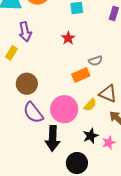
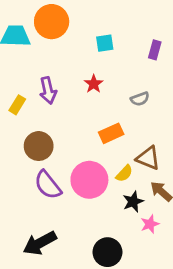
purple arrow: (25, 32) -> (48, 90), moved
gray semicircle: (96, 61) -> (140, 99), moved
black star: (91, 136) -> (133, 202), moved
black arrow: (53, 138) -> (40, 243), moved, turned 60

